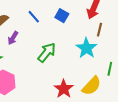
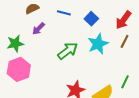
blue line: (34, 17) -> (64, 13), turned -48
cyan star: (86, 48) -> (98, 44), moved

